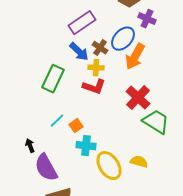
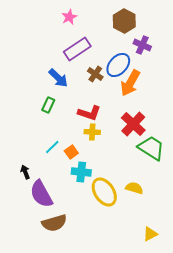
blue arrow: (79, 52) -> (58, 78), moved
yellow cross: (96, 68) -> (92, 132), moved
green rectangle: (53, 79) -> (48, 105), size x0.6

